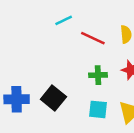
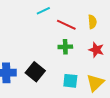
green cross: (98, 75) -> (65, 47), moved

